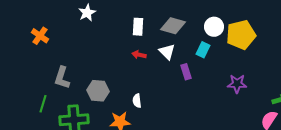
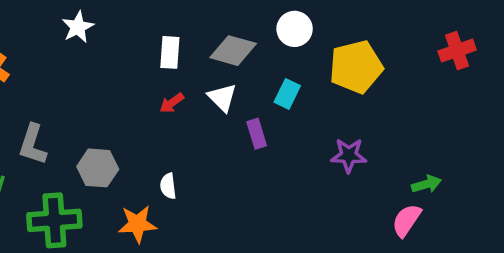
white circle: (214, 27) -> (295, 29), moved
red arrow: (139, 55) -> (172, 103), turned -48

